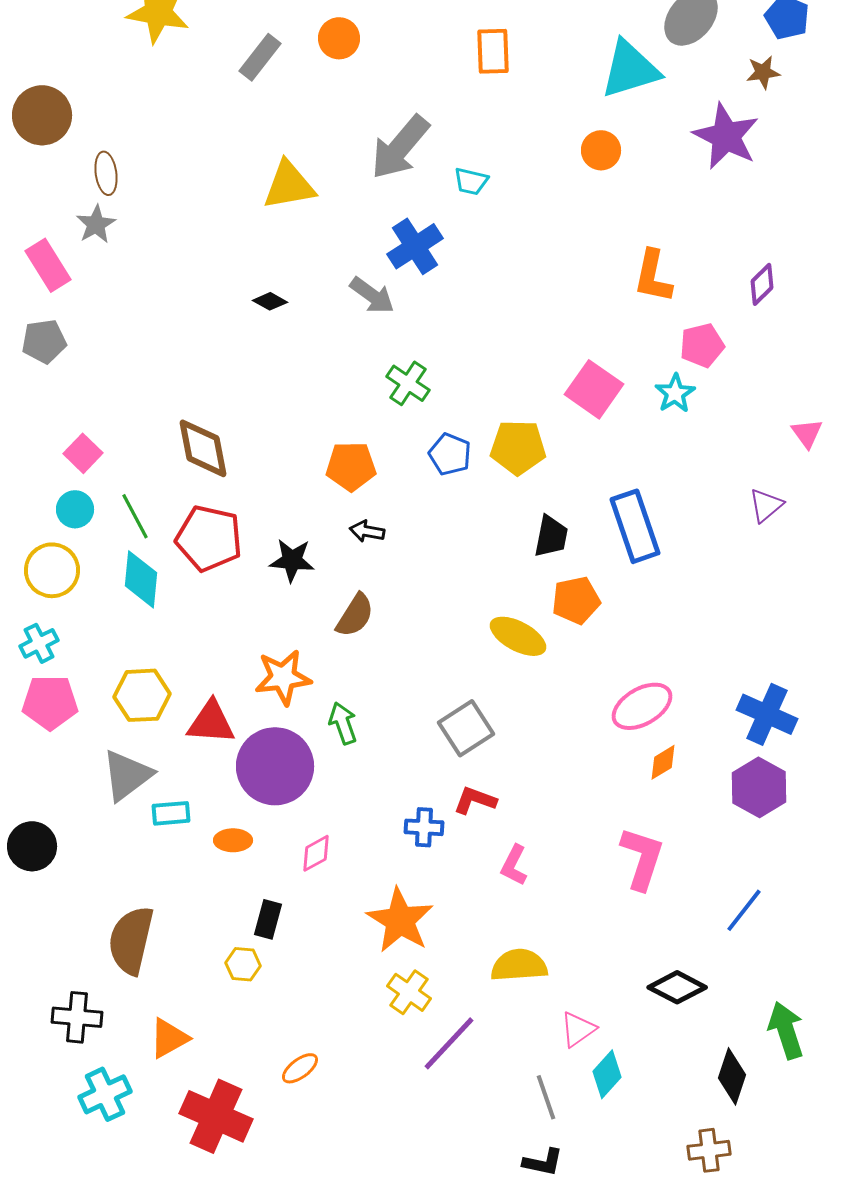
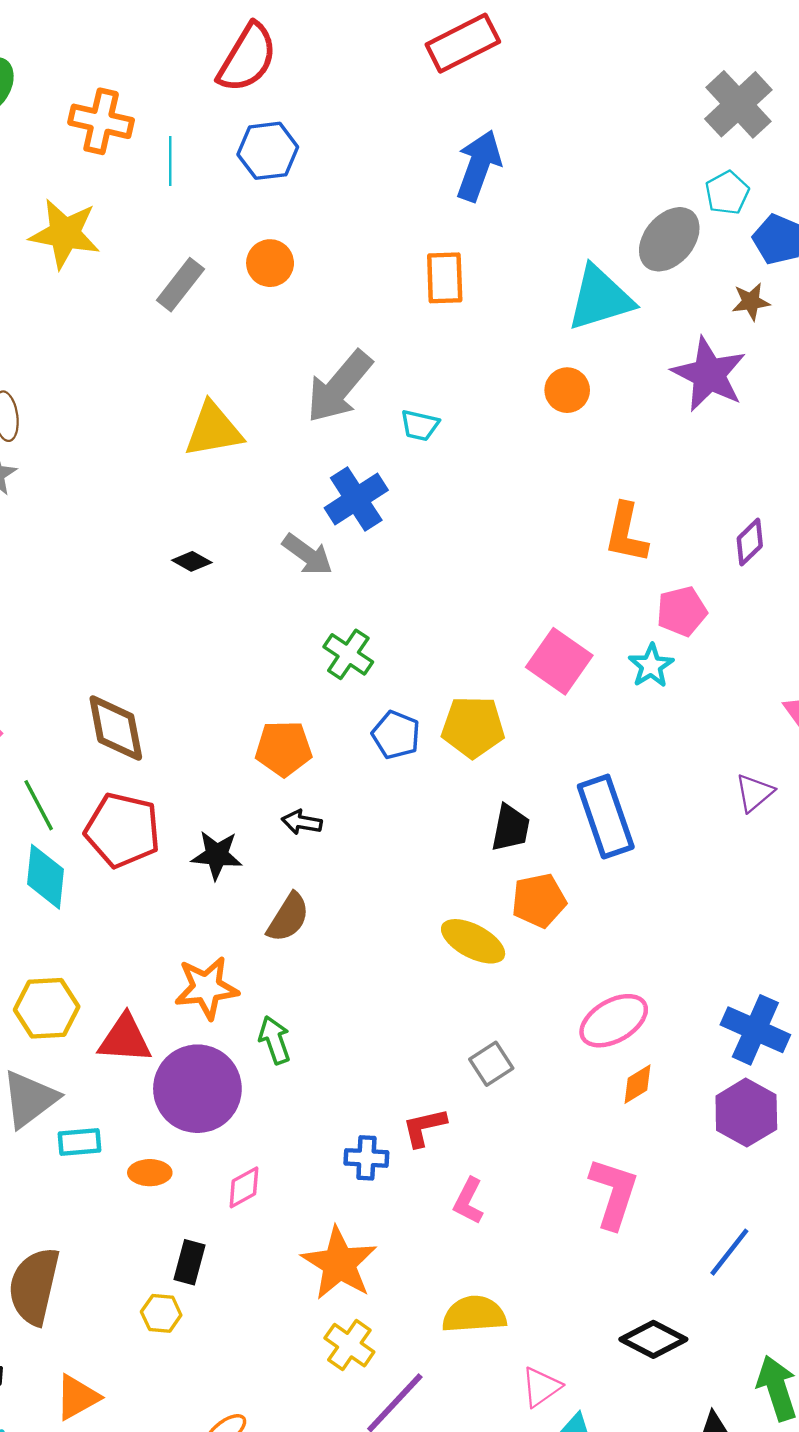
gray square: (466, 728) -> (491, 1064), moved, size x0.7
red L-shape: (475, 800) -> (424, 1127), turned -33

